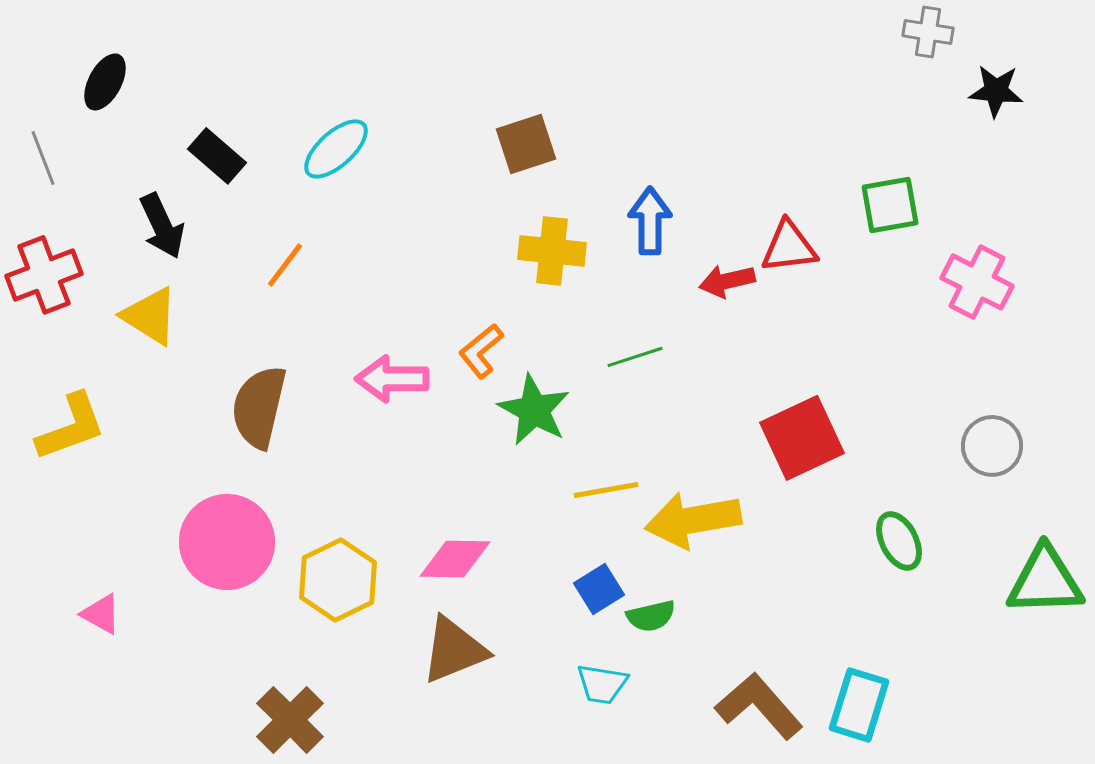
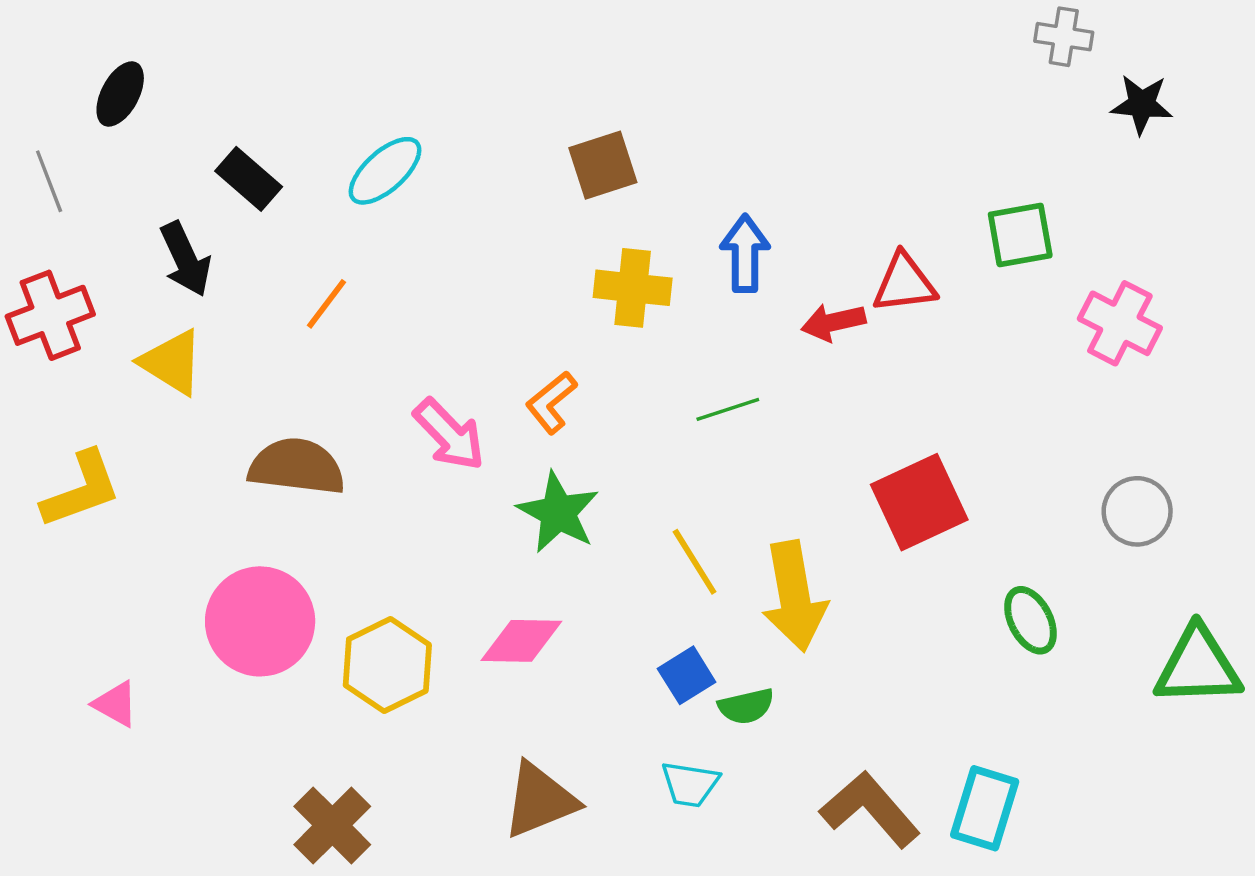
pink arrow: (392, 379) -> (449, 435), turned -134
brown semicircle: (259, 407) -> (297, 467), turned 84
green star: (534, 410) -> (558, 512), moved
yellow line: (606, 490) -> (695, 562), turned 68
yellow arrow: (693, 520) -> (794, 596), turned -90
brown triangle: (454, 650) -> (540, 800), moved

